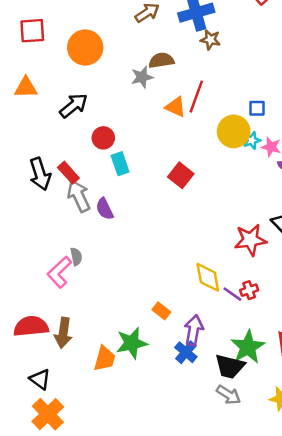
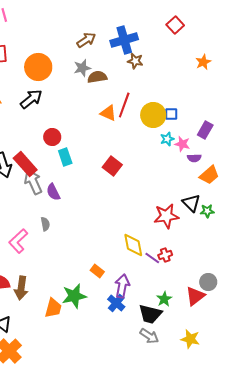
gray star: (142, 77) -> (82, 68), moved
black arrow: (74, 106) -> (31, 99), moved
yellow circle: (234, 131) -> (153, 115), moved
red rectangle: (68, 173) -> (25, 164), size x1.4
gray semicircle: (76, 257) -> (45, 224), moved
green star: (248, 347) -> (164, 299), size x0.6

